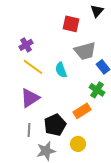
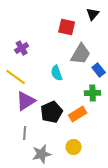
gray trapezoid: (85, 51) -> (81, 54), turned -45
yellow line: (33, 67) -> (16, 77), moved
green cross: (97, 90) -> (93, 93), turned -35
black pentagon: (55, 125) -> (52, 112), moved

